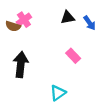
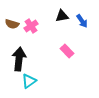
pink cross: (24, 20) -> (31, 26), moved
cyan triangle: (58, 93) -> (29, 81), moved

